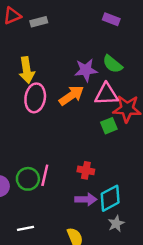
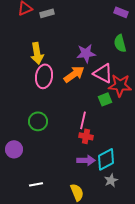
purple rectangle: (111, 19) -> (121, 12), moved
green semicircle: (112, 64) -> (120, 43), moved, turned 36
pink triangle: (106, 94) -> (103, 73), turned 30
pink line: (45, 175) -> (83, 120), moved
green circle: (28, 179) -> (38, 121), moved

